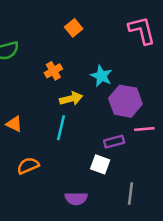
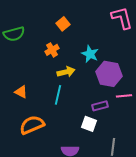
orange square: (74, 28) -> (63, 24), moved
orange semicircle: (28, 166) -> (32, 125), size x1.4

